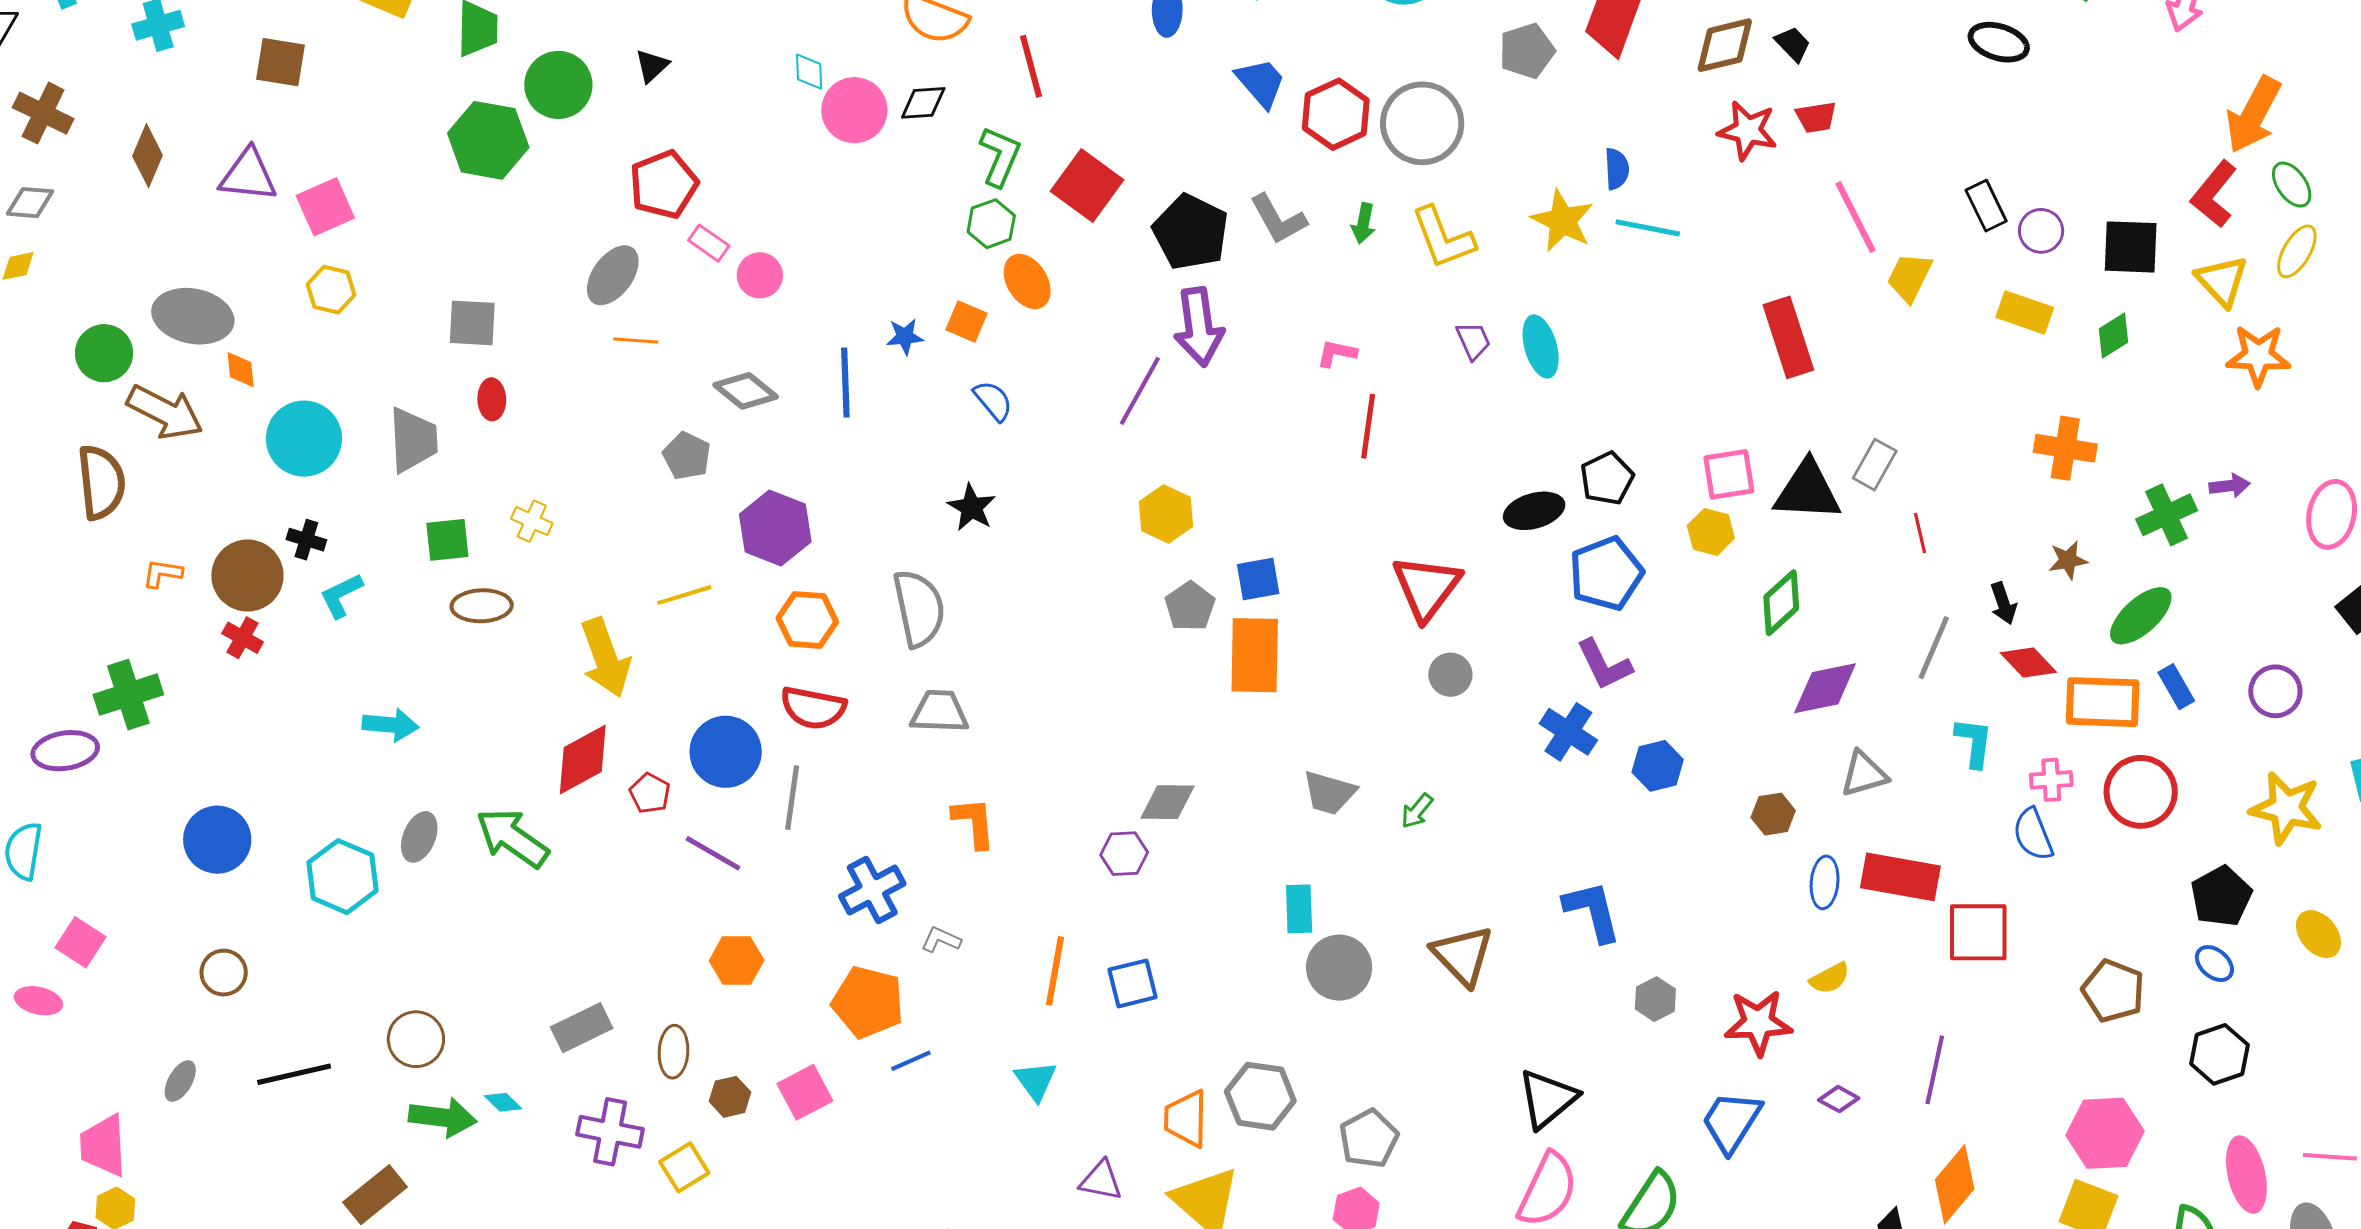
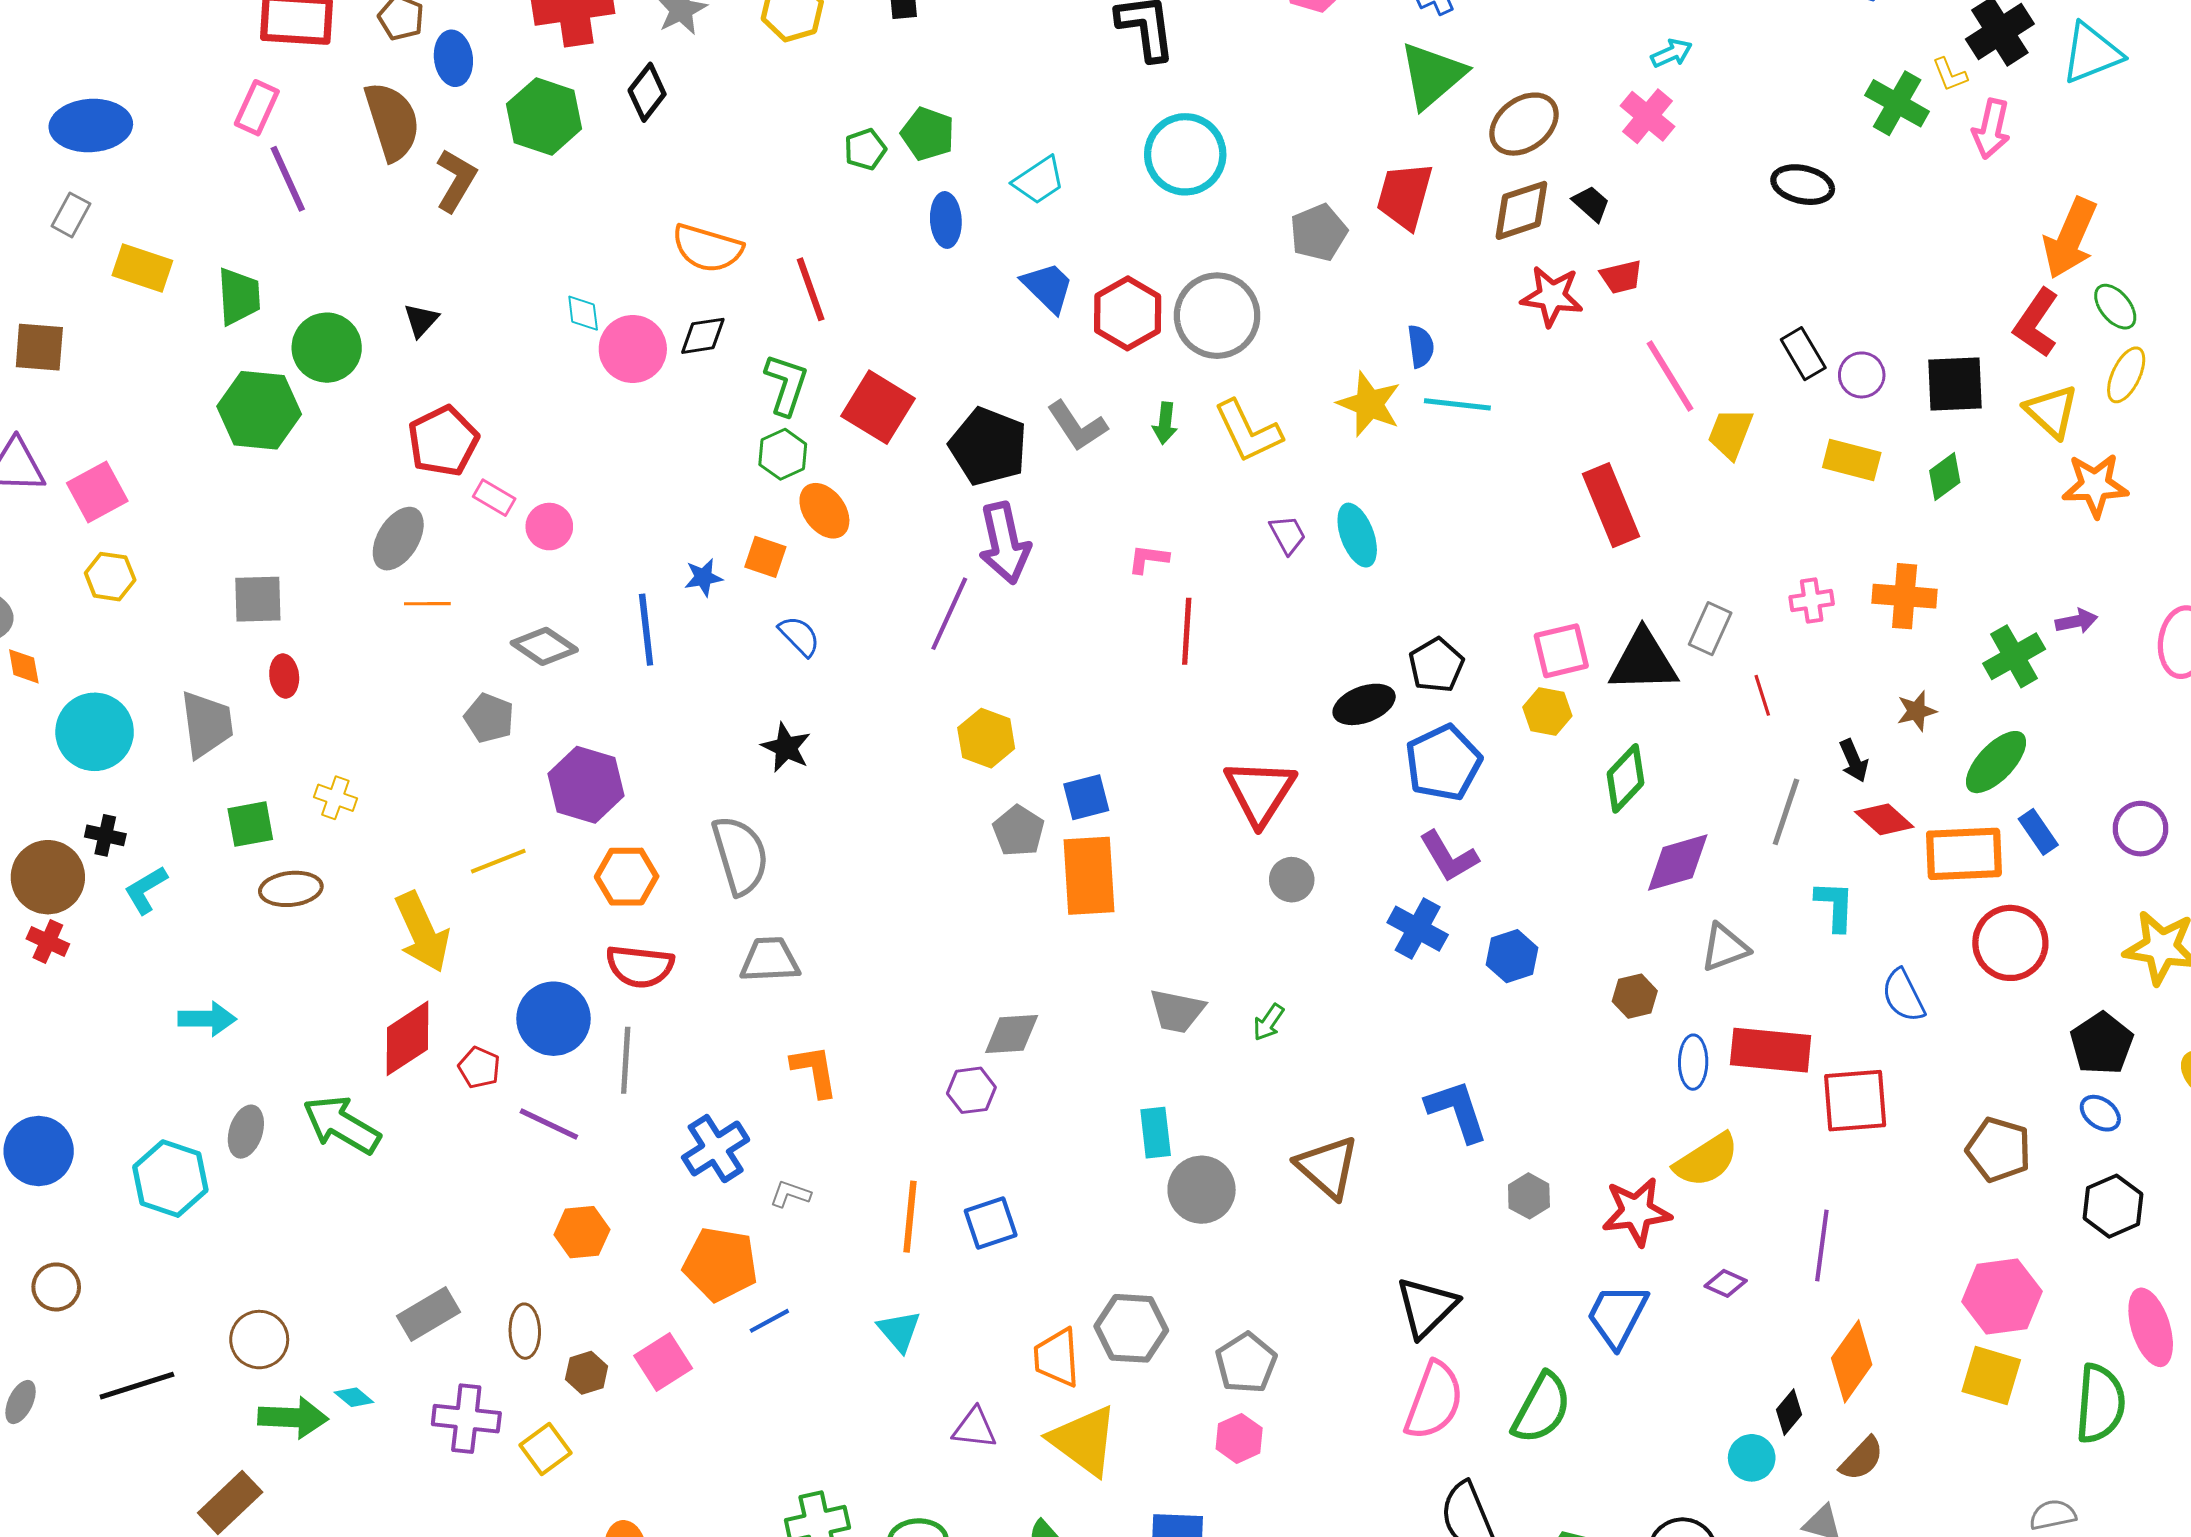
pink cross: (2051, 780) -> (1812, 601), moved
yellow semicircle: (1830, 978) -> (1706, 1160), size x1.6

